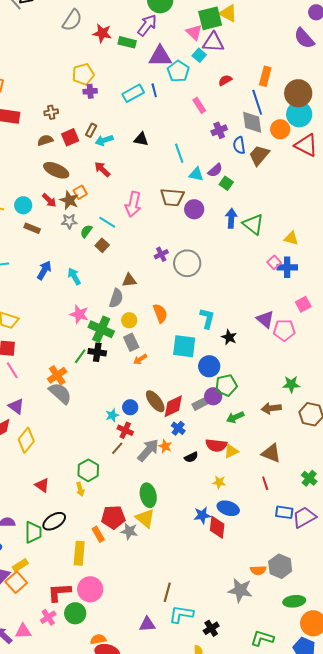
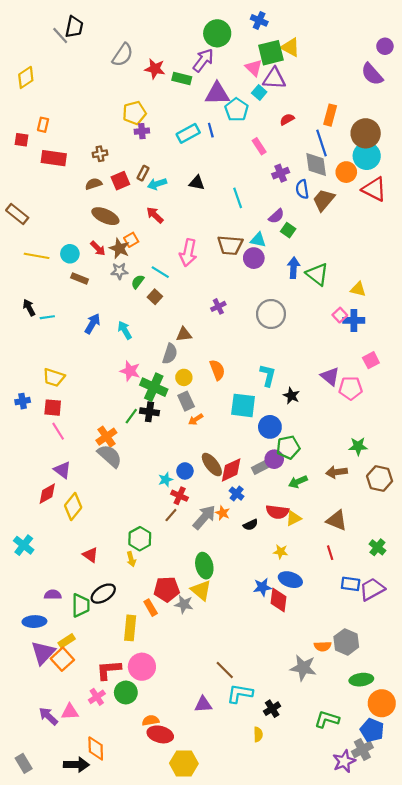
cyan triangle: (196, 174) -> (258, 240), moved
gray circle: (187, 263) -> (271, 314), moved
brown line: (167, 592) -> (225, 670), turned -60

